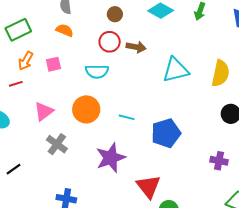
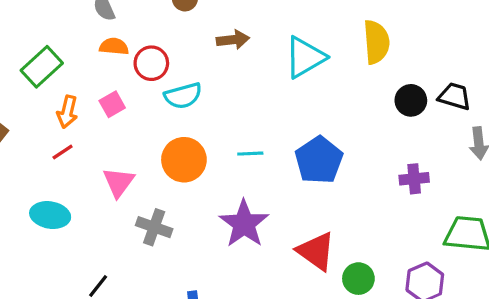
red circle: (110, 42) -> (151, 63), moved

